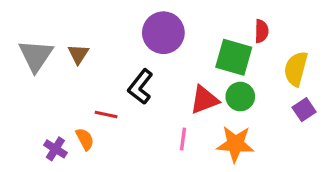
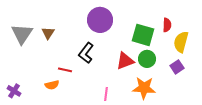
red semicircle: (262, 31) -> (167, 25), moved
purple square: (304, 110) -> (177, 67), moved
orange semicircle: (85, 139) -> (52, 85), turned 104
pink line: (183, 139) -> (106, 94), moved
purple cross: (55, 149) -> (14, 91), moved

